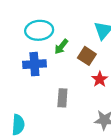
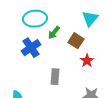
blue cross: (34, 64) -> (31, 48), turned -30

